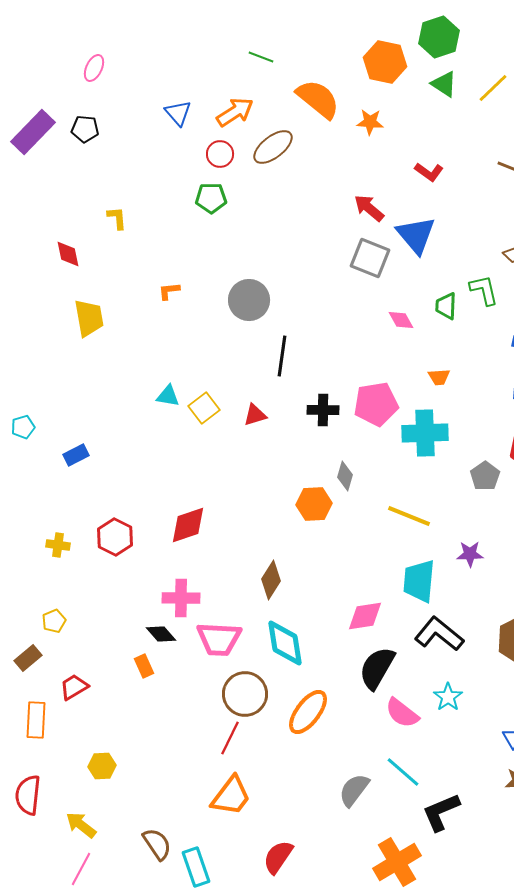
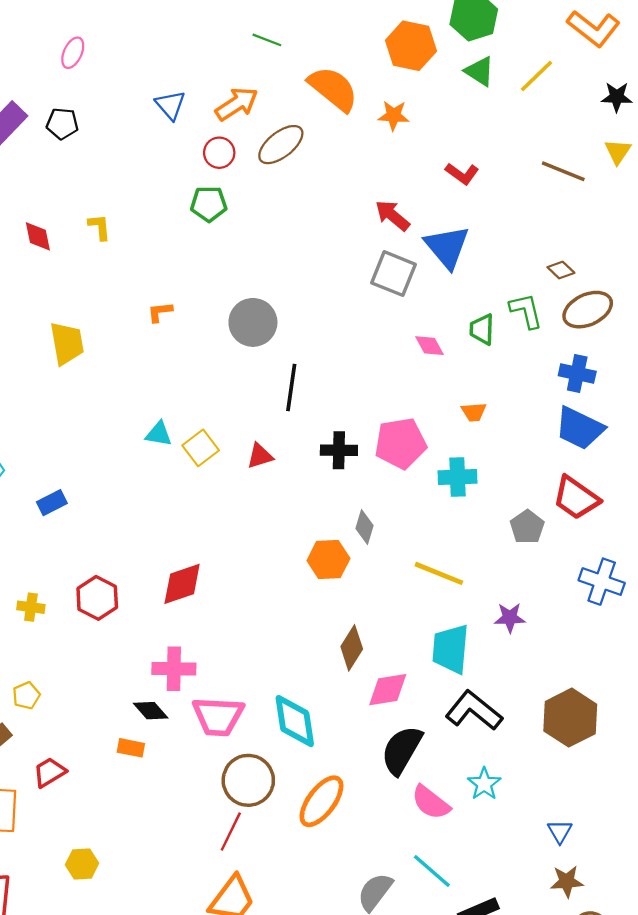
red diamond: (68, 254) -> (38, 236), moved
cyan cross: (425, 433) -> (457, 477), size x0.7
brown diamond: (271, 580) -> (352, 648), moved
orange rectangle: (144, 666) -> (131, 748), turned -55

